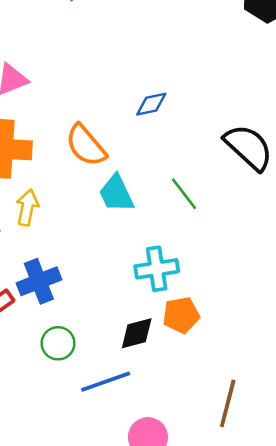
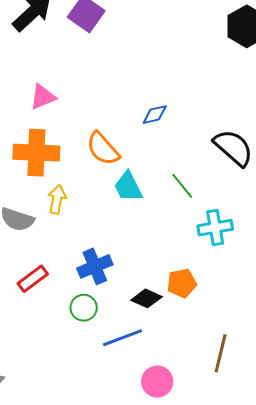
cyan cross: (157, 269) -> (215, 228), moved
blue cross: (39, 281) -> (95, 266), moved
black diamond: (137, 333) -> (147, 298), turned 40

